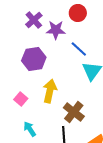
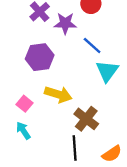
yellow arrow: (50, 91) -> (58, 94), turned 95
cyan arrow: (30, 129) -> (23, 131), moved

